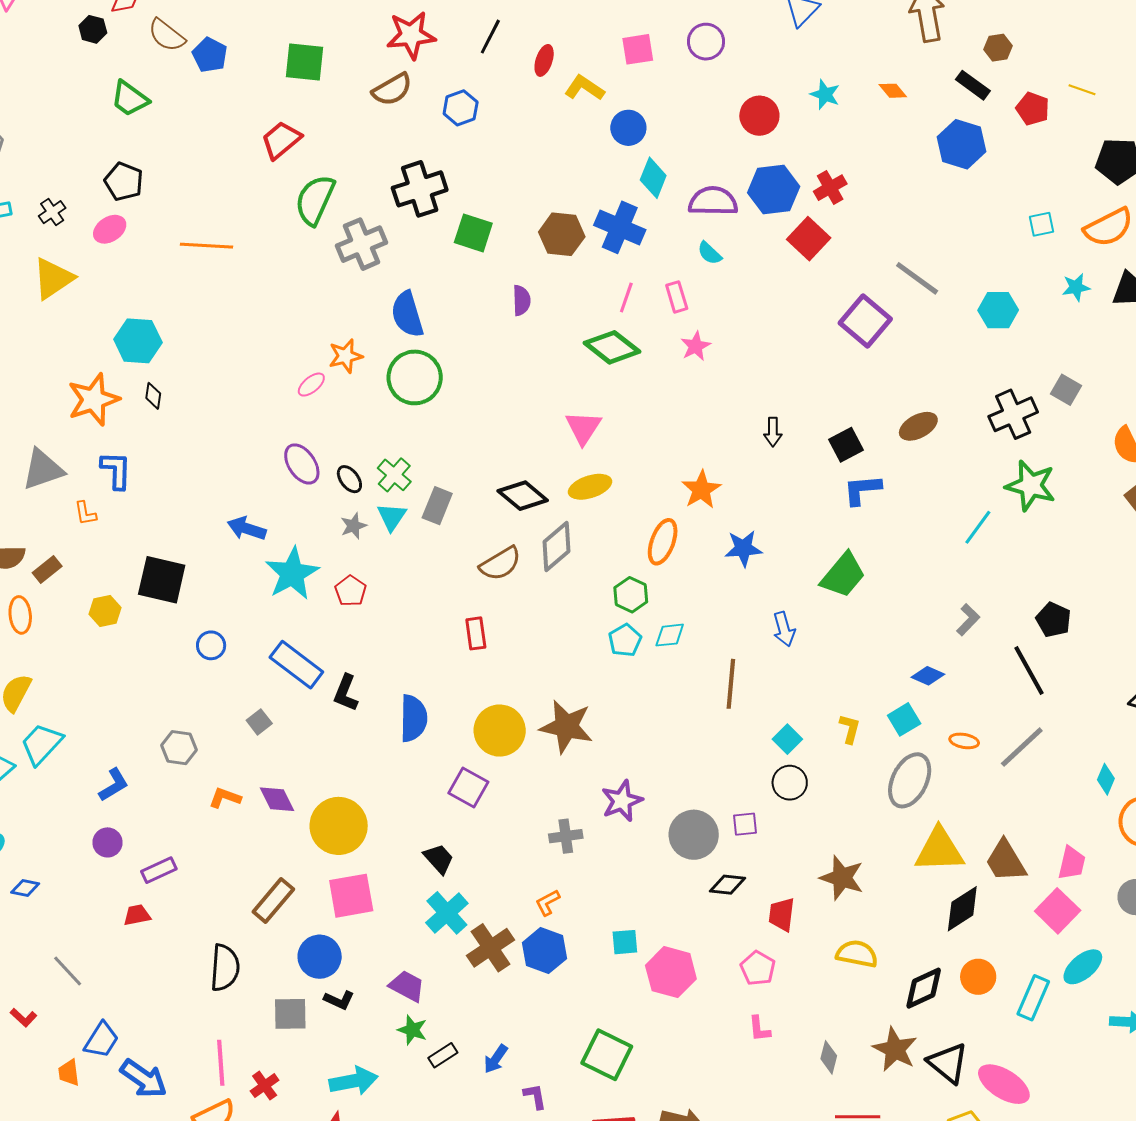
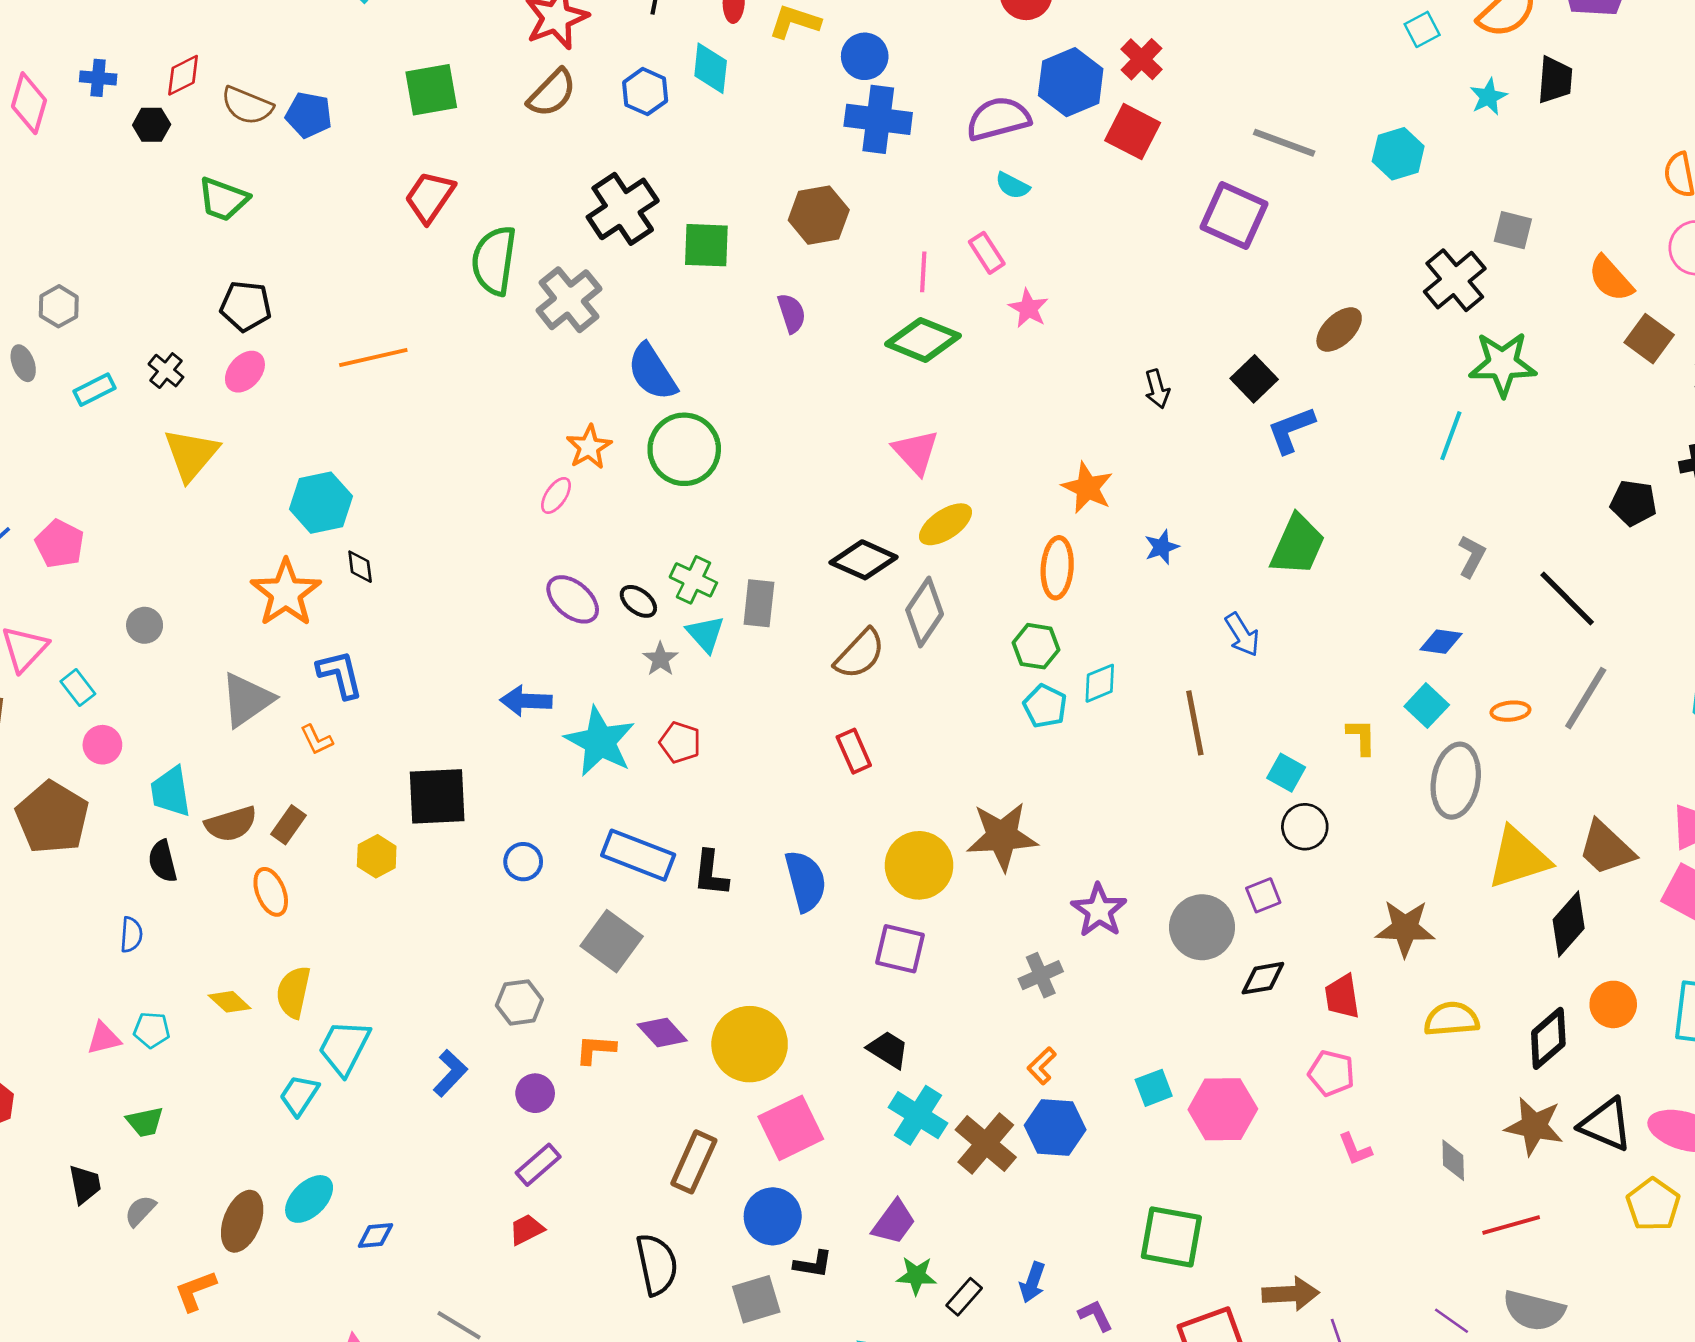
cyan diamond: (653, 178) -> (711, 68), moved
blue cross: (620, 227) -> (878, 119), moved
blue star: (743, 548) -> (1162, 547), size x0.7
black pentagon: (1054, 620) -> (1633, 503), moved
gray square: (259, 722) -> (612, 941), size x1.8
purple circle: (107, 842) -> (535, 1093), moved
purple trapezoid: (407, 986) -> (894, 1222), turned 114

